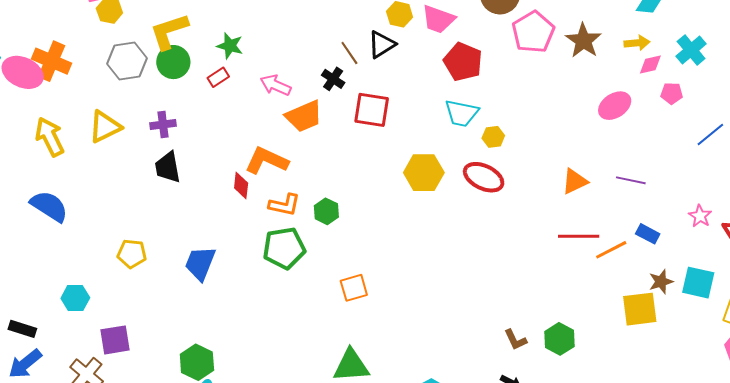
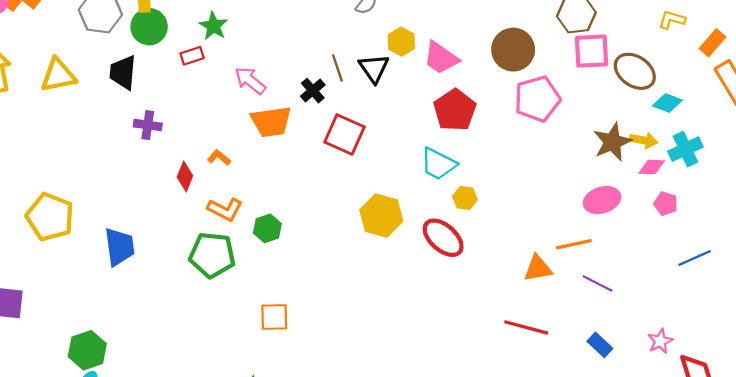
brown star: (583, 41) -> (612, 142), moved
black triangle: (382, 44) -> (374, 68), turned -48
cyan cross: (691, 50) -> (685, 149), moved
purple cross: (163, 125) -> (148, 125), moved
orange L-shape: (267, 161) -> (219, 158), size x0.5
black trapezoid: (168, 167) -> (123, 72), moved
orange line: (611, 250) -> (574, 244), moved
yellow pentagon: (132, 254) -> (50, 217), size x1.5
blue trapezoid: (200, 263) -> (119, 247), turned 135

